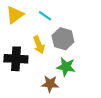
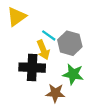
cyan line: (45, 16) -> (49, 35), moved
black cross: (16, 59) -> (32, 68), moved

